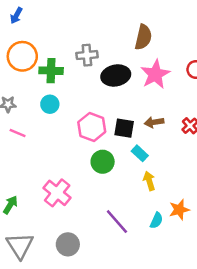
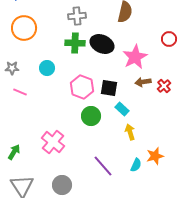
gray cross: (87, 55) -> (77, 16), moved
green cross: (51, 71) -> (75, 43), moved
pink star: (155, 74) -> (135, 57), moved
black ellipse: (116, 75) -> (102, 44), turned 35
brown arrow: (154, 122) -> (143, 82), moved

